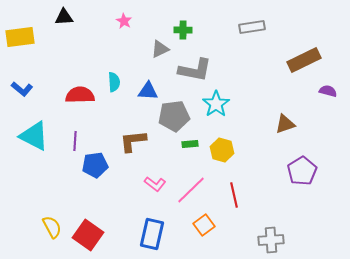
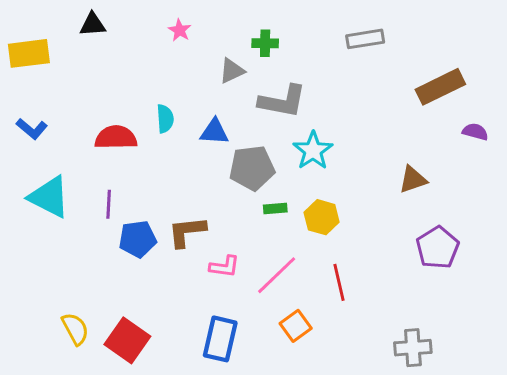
brown L-shape: (133, 141) -> (187, 232), moved
pink L-shape: (155, 184) -> (225, 266), turned -30
gray cross: (271, 240) -> (413, 348), moved

